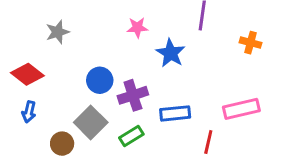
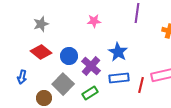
blue star: (171, 53) -> (118, 52), moved
red diamond: (27, 74) -> (41, 52), moved
purple cross: (133, 95) -> (91, 66), turned -30
red line: (208, 142) -> (141, 85), moved

